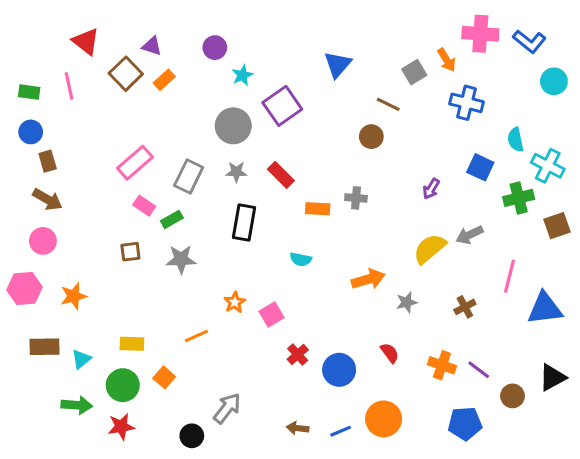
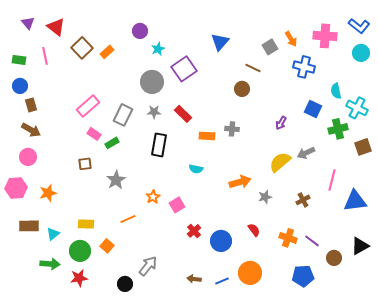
pink cross: (480, 34) -> (325, 36), moved
blue L-shape: (529, 41) -> (359, 26), moved
purple triangle: (152, 46) -> (28, 23), moved, turned 32
gray star: (181, 259) -> (116, 180), moved, turned -30

